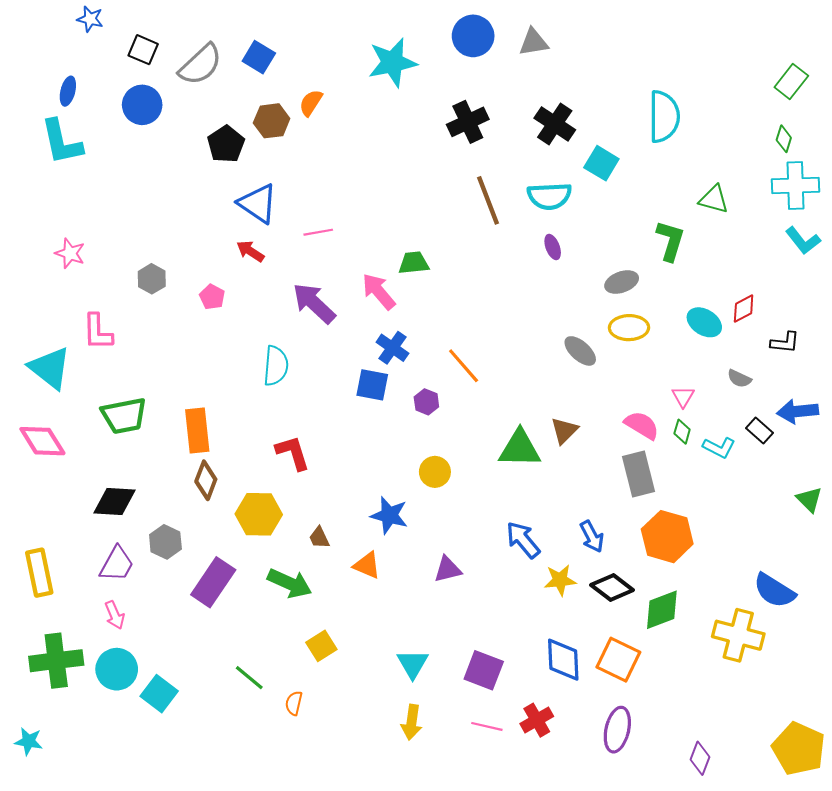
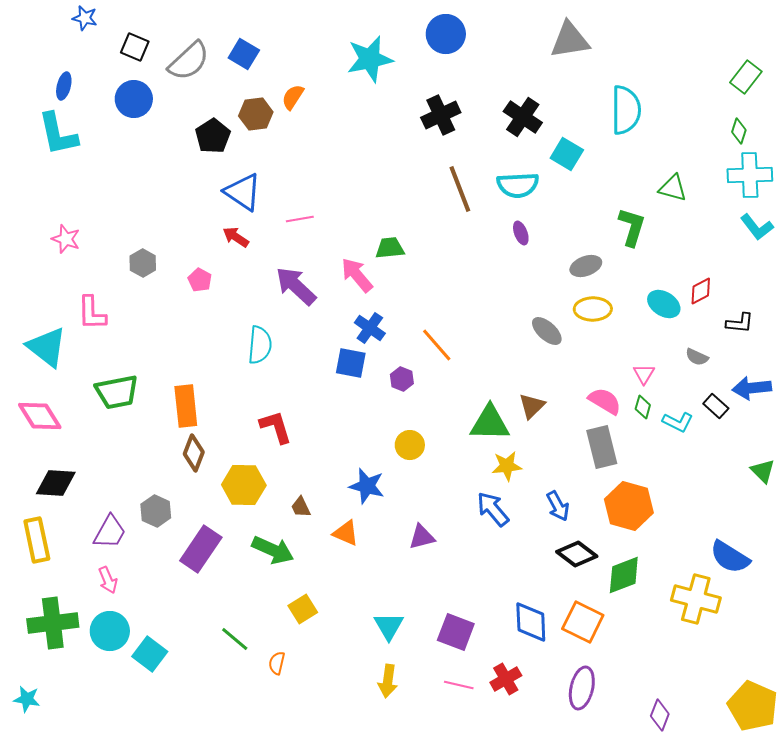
gray triangle: (534, 42) -> (570, 40), moved, size x1.4
black diamond: (115, 502) -> (56, 483), moved
yellow star: (560, 580) -> (507, 466), moved

